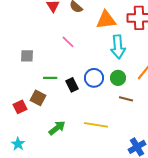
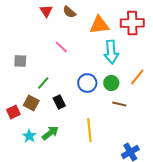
green line: (50, 78) -> (43, 83), turned -48
black rectangle: (72, 85) -> (59, 102), moved
yellow line: (96, 125) -> (89, 130), turned 75
cyan star: (18, 144) -> (29, 136), moved

